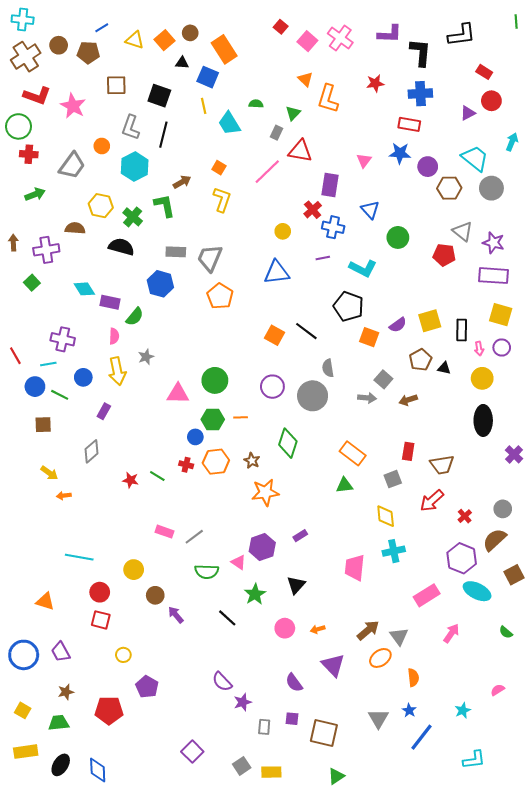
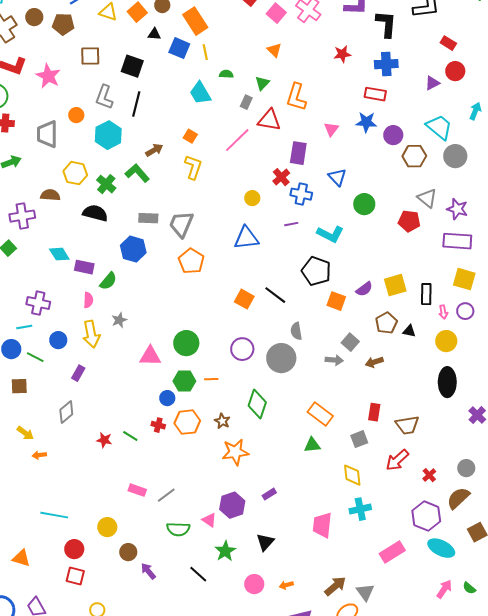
orange L-shape: (328, 99) -> (296, 97), moved
yellow line: (204, 106) -> (205, 52), moved
gray trapezoid: (72, 166) -> (47, 134), turned 144
green L-shape: (164, 206) -> (137, 173), turned -30
pink arrow: (451, 633) -> (444, 589), moved

